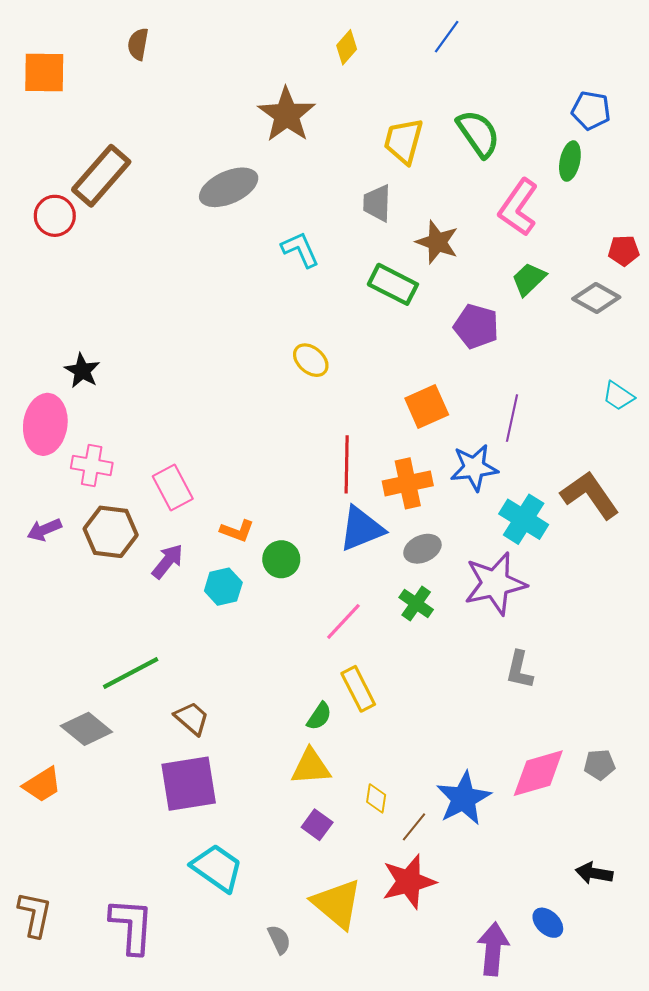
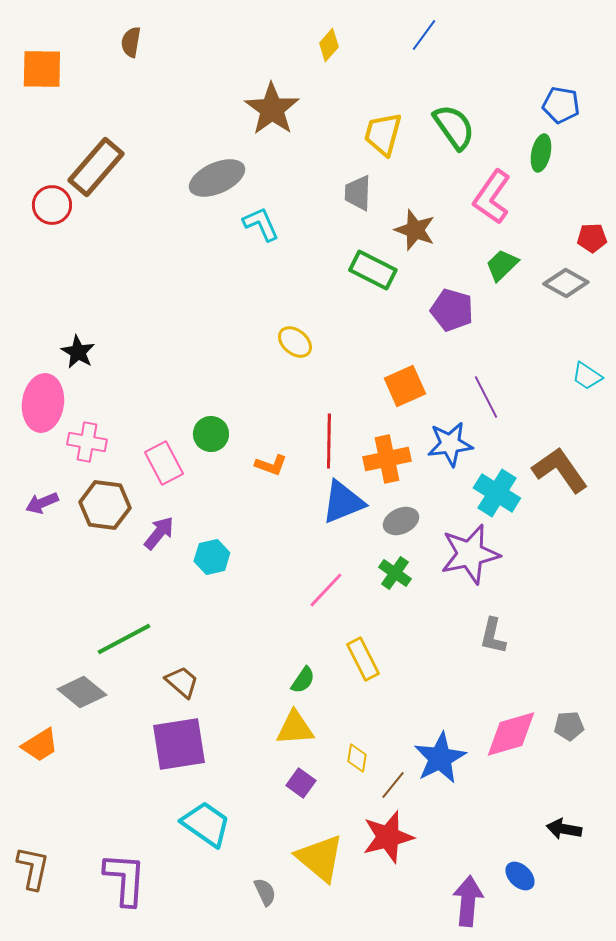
cyan L-shape: (300, 250) -> (261, 224), moved
purple line: (512, 418) -> (486, 397), turned -39
orange L-shape: (237, 531) -> (271, 465), moved
green circle: (281, 559) -> (211, 434), moved
yellow rectangle: (358, 689) -> (363, 659), moved

